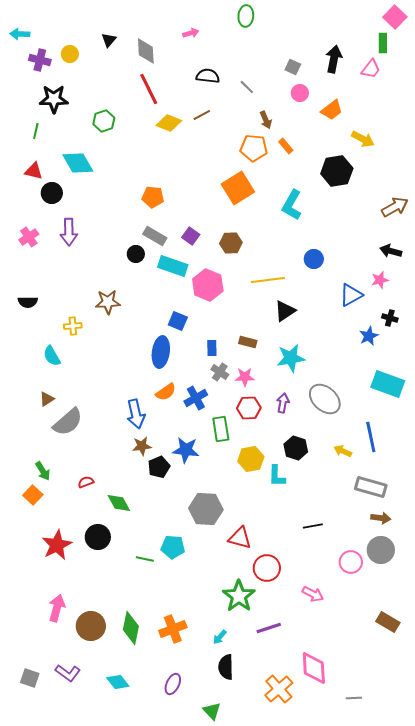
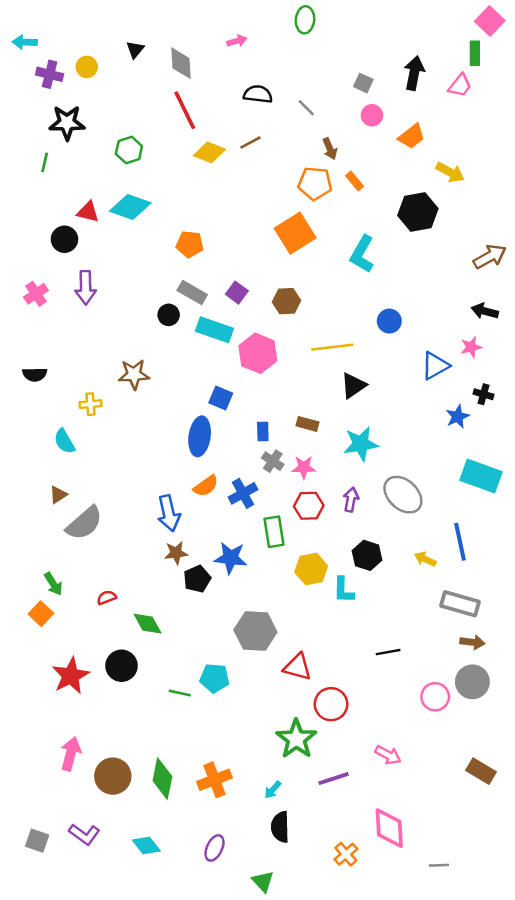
cyan diamond: (78, 163) -> (130, 207), moved, turned -40
red triangle: (34, 171) -> (88, 212), moved
pink arrow: (313, 594) -> (388, 755), moved
orange cross: (279, 689) -> (346, 854), size x0.7

